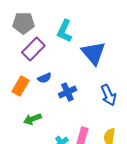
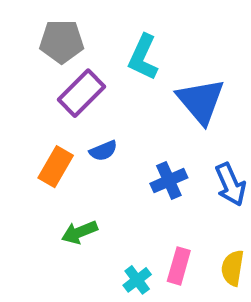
blue cross: (67, 92) -> (169, 181), moved

